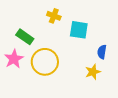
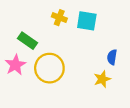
cyan square: (79, 30) -> (87, 21), moved

